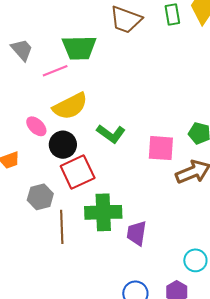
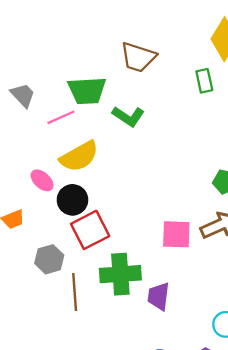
green rectangle: (172, 15) -> (204, 81), moved
green L-shape: (111, 134) -> (128, 116), moved
pink square: (161, 148) -> (176, 234), moved

